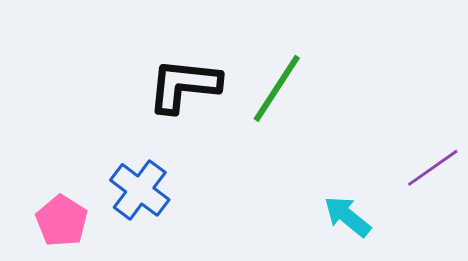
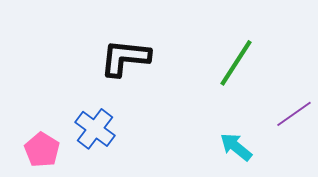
green line: (277, 88) -> (236, 63), moved

